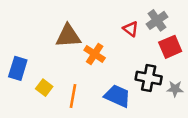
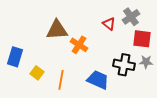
red square: (170, 47) -> (142, 39), turned 30
gray star: (175, 89) -> (146, 62), moved

